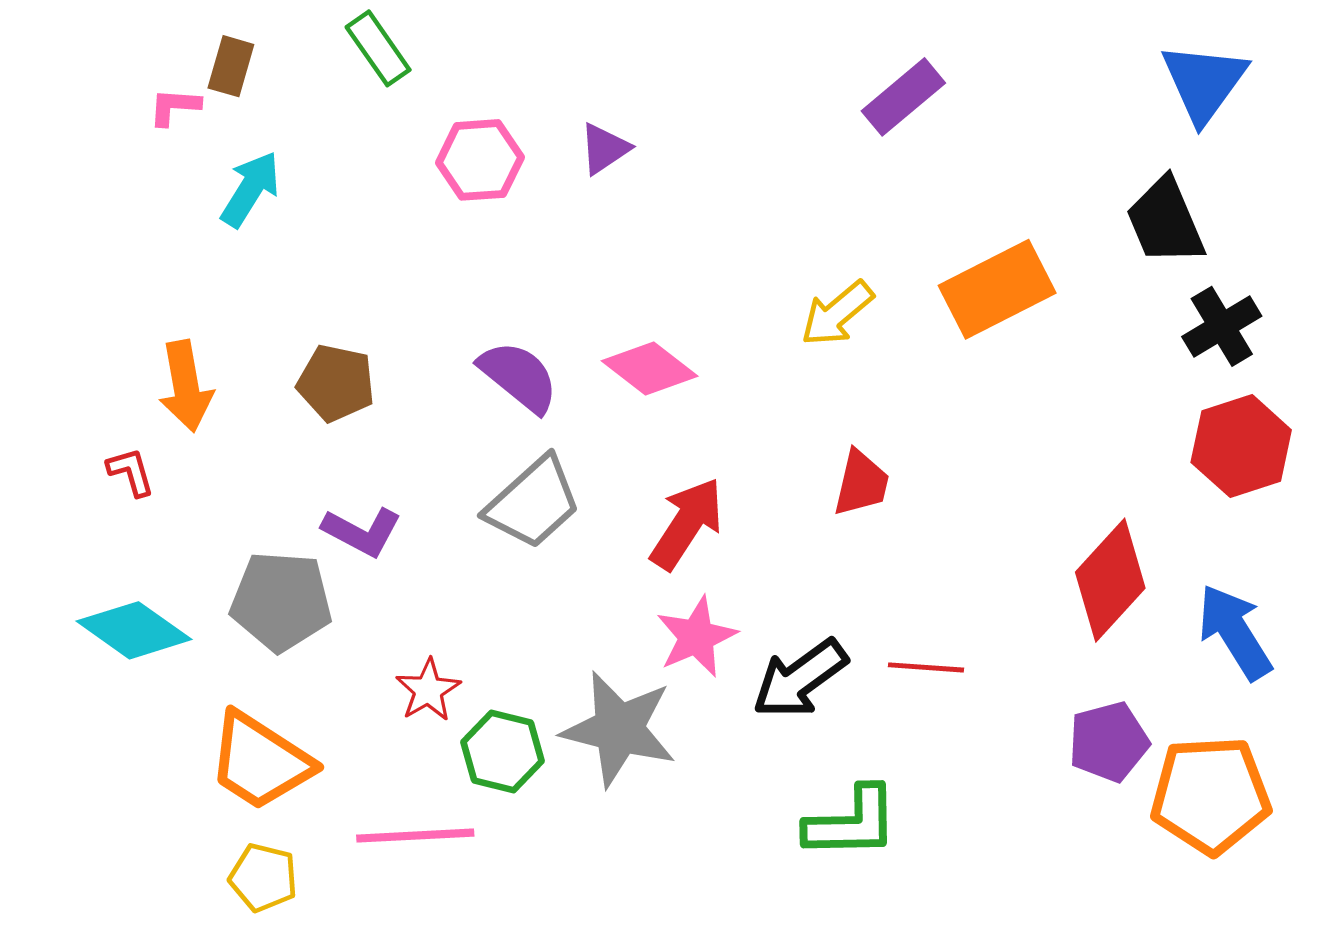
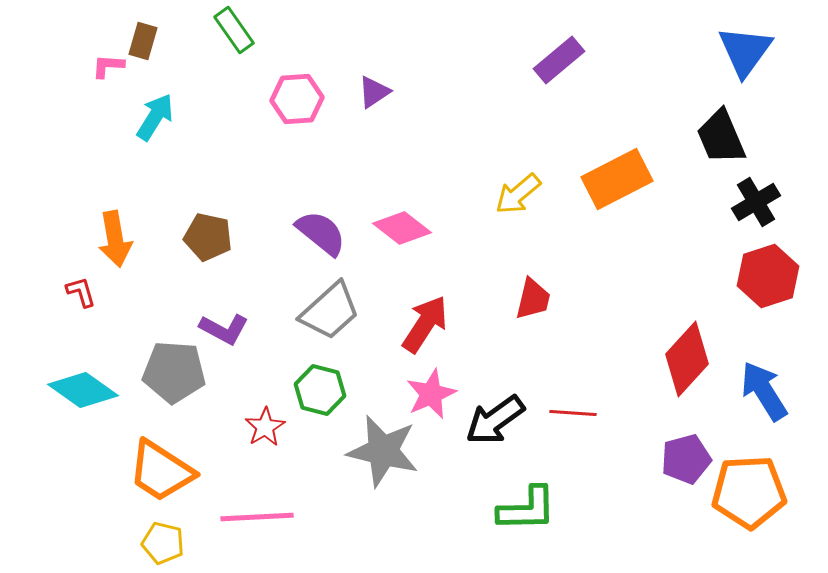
green hexagon: (503, 752) -> (320, 390), moved

